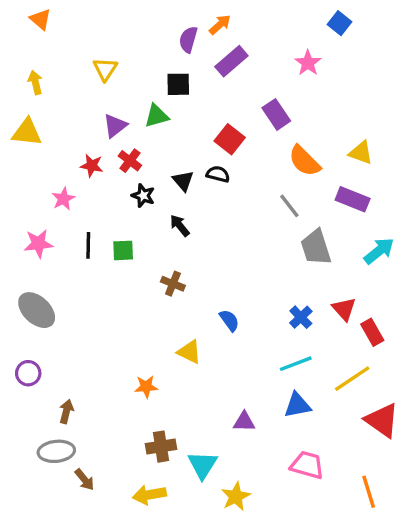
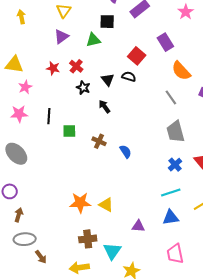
purple triangle: (115, 126) -> (61, 37), moved
yellow triangle: (27, 132) -> (14, 65), moved
pink star: (63, 199) -> (25, 87), moved
gray trapezoid: (316, 247) -> (175, 132), moved
green square: (123, 250) -> (69, 131), moved
blue semicircle: (229, 320) -> (126, 151), moved
yellow triangle: (189, 352) -> (106, 205), moved
orange star: (146, 387) -> (80, 203), size x1.5
brown arrow: (66, 411) -> (19, 215), moved
pink trapezoid: (307, 465) -> (175, 254), turned -120

